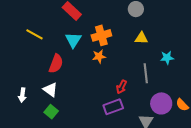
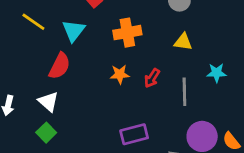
cyan triangle: (73, 40) -> (74, 31), moved
orange star: (99, 56) -> (120, 74), moved
red arrow: (122, 87) -> (152, 78), moved

